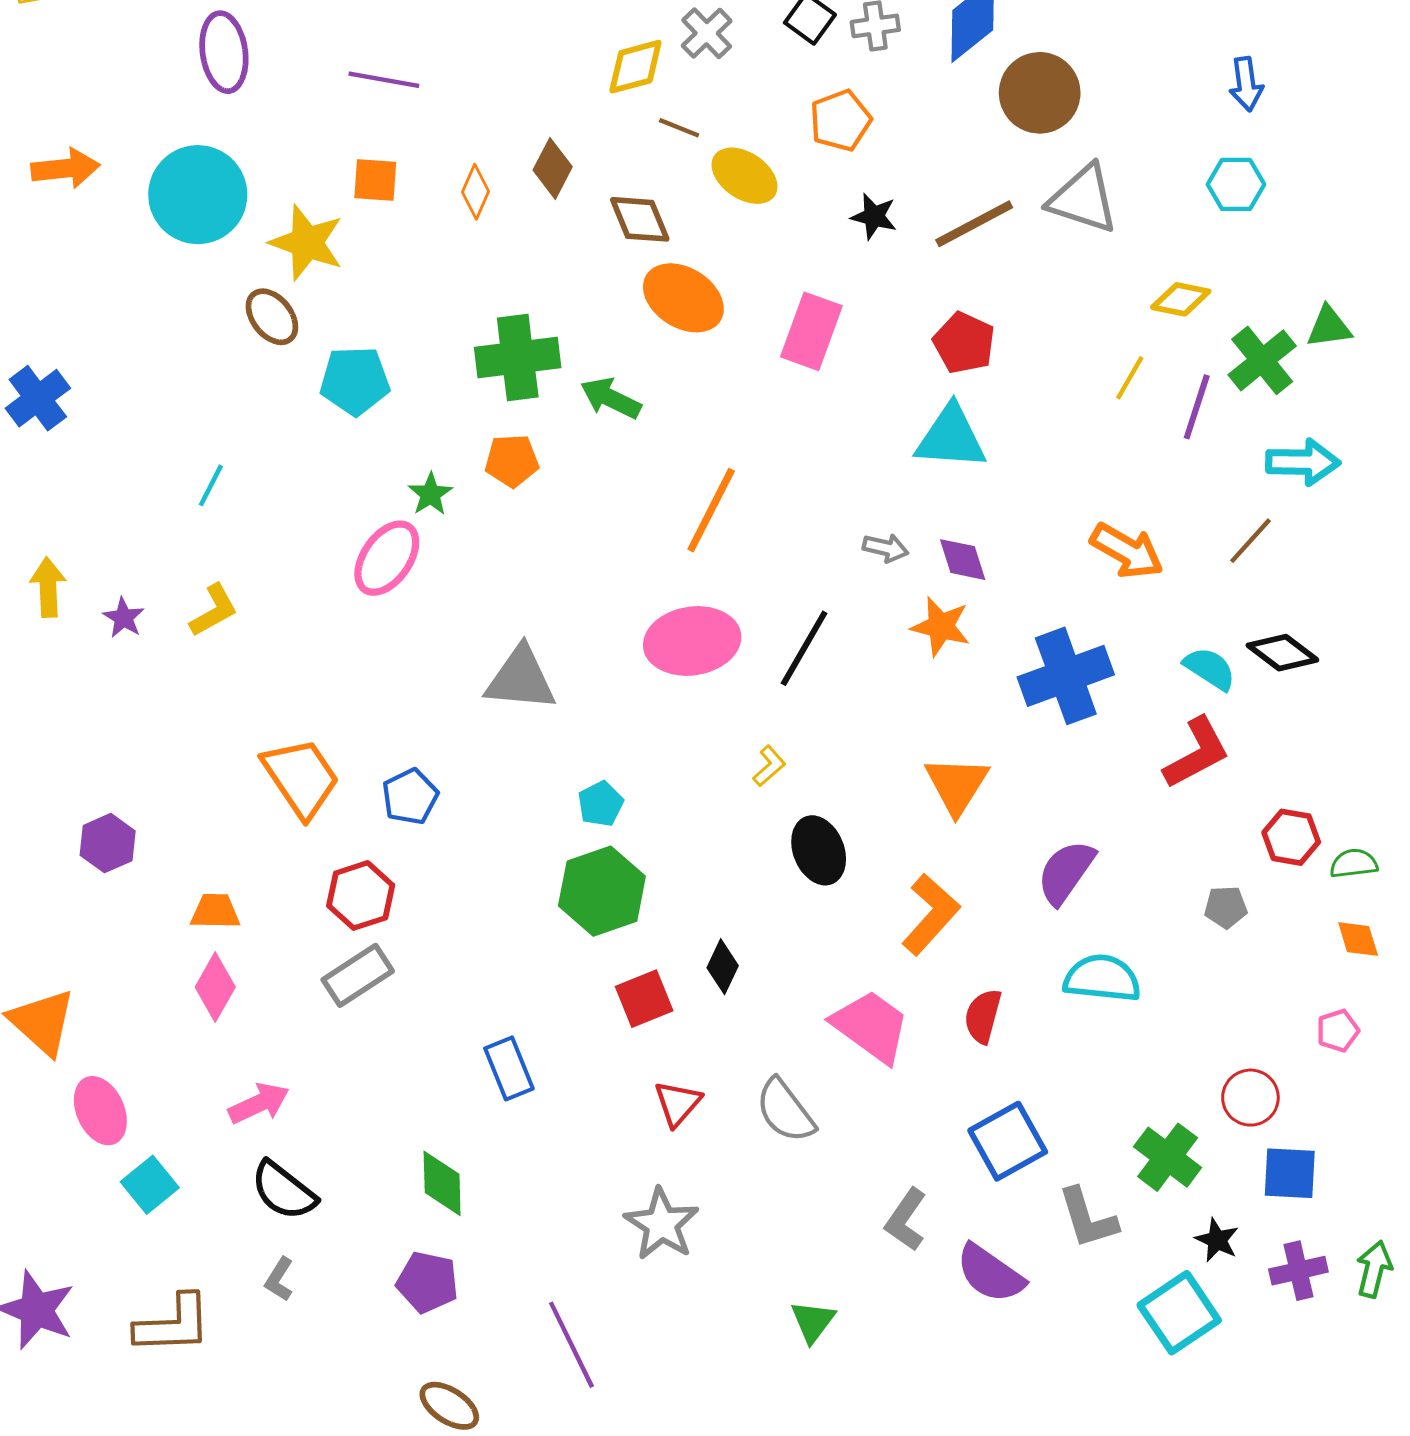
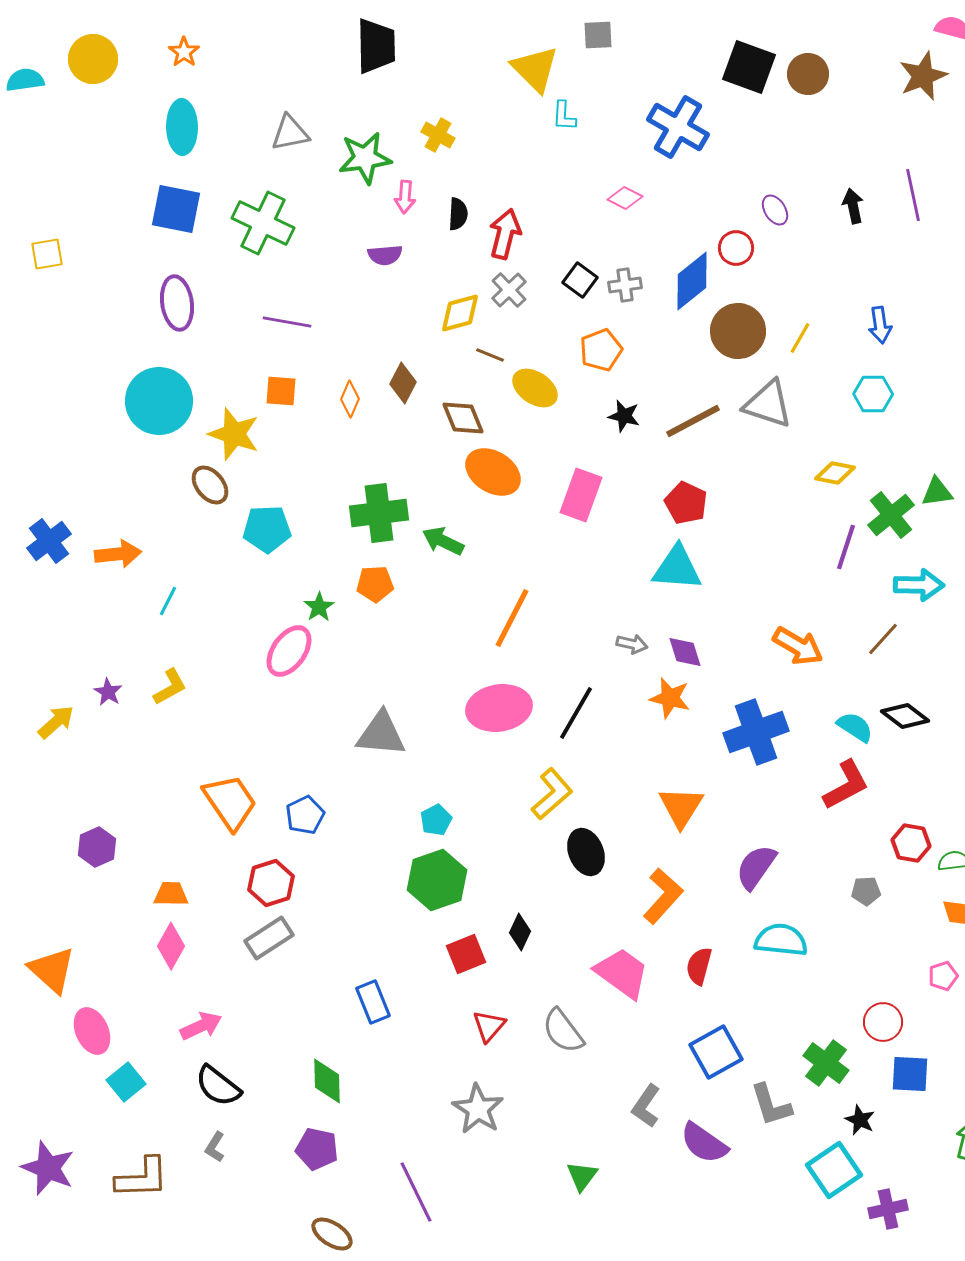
orange arrow: (65, 168) -> (118, 554), moved
yellow line: (1130, 378) -> (800, 338), moved
yellow arrow: (48, 587) -> (56, 722), moved, turned 51
yellow L-shape: (769, 766) -> (552, 794), size x1.8
purple cross: (1298, 1271) -> (888, 1209), moved

